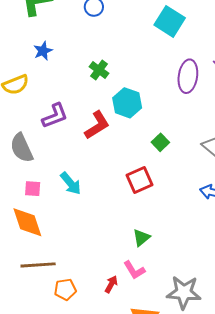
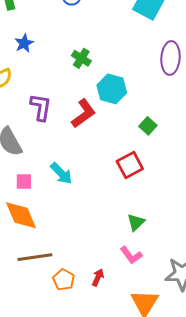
purple L-shape: (55, 116) -> (41, 107), turned -56
red arrow: (111, 284) -> (98, 277), moved
orange pentagon: (65, 290) -> (64, 280), turned -30

